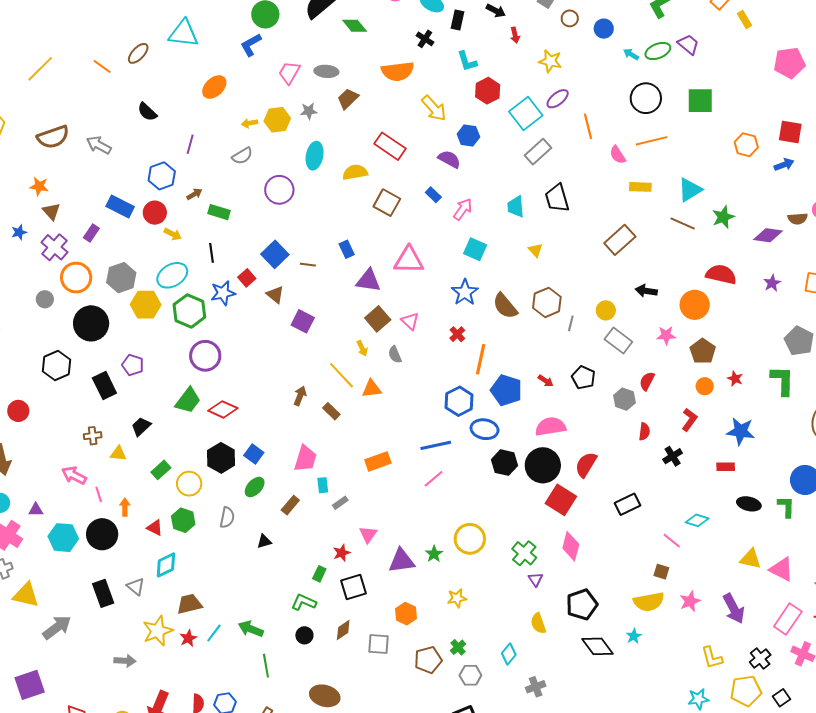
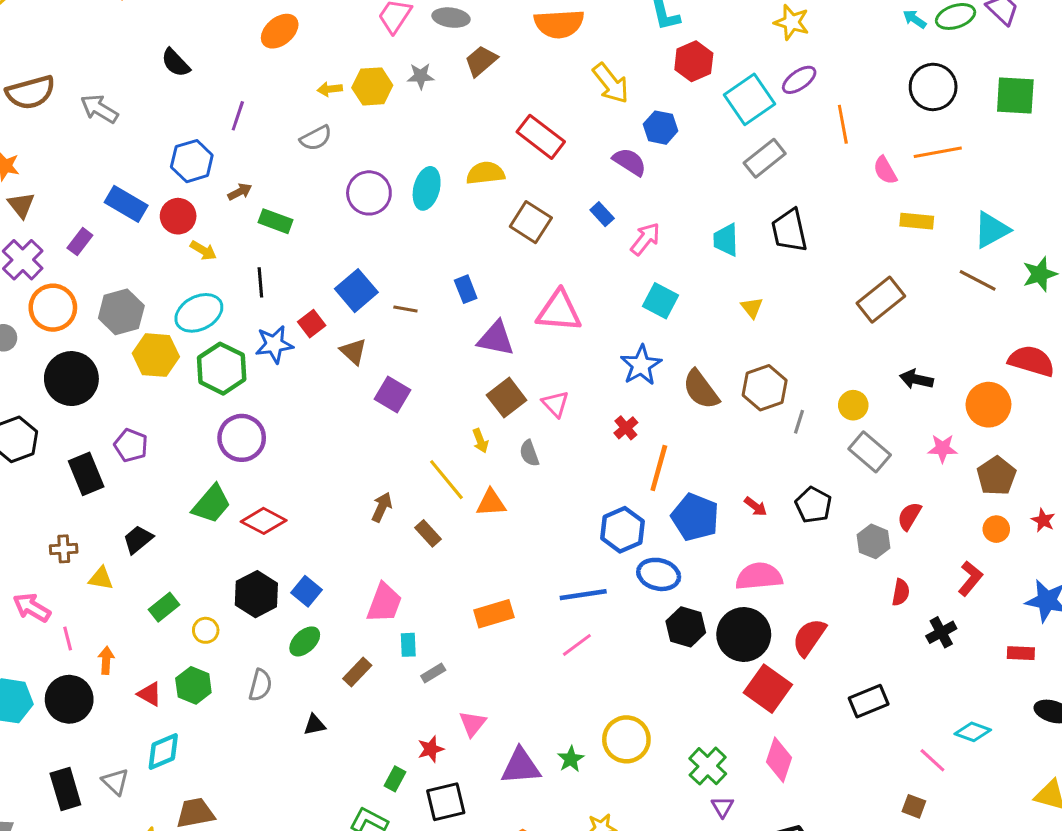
cyan ellipse: (315, 156) -> (427, 188), moved
yellow circle: (189, 484) -> (206, 630), size x0.7

